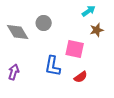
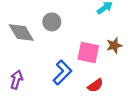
brown star: (97, 30) -> (114, 45), moved
blue L-shape: (53, 66) -> (62, 73), turned -145

